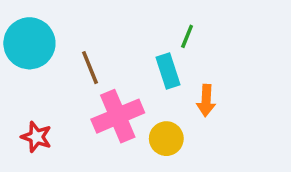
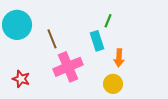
yellow circle: (166, 139) -> (113, 84), moved

